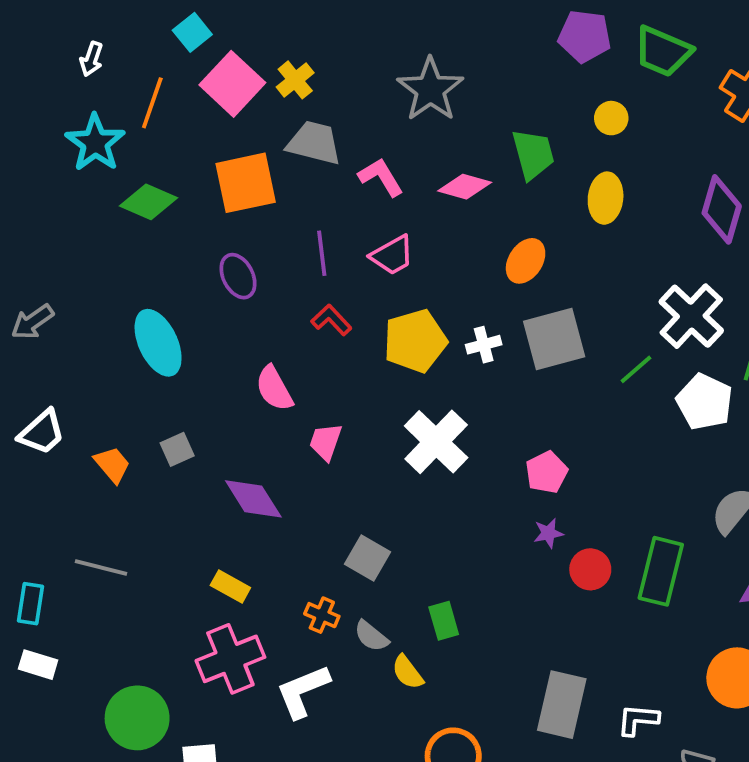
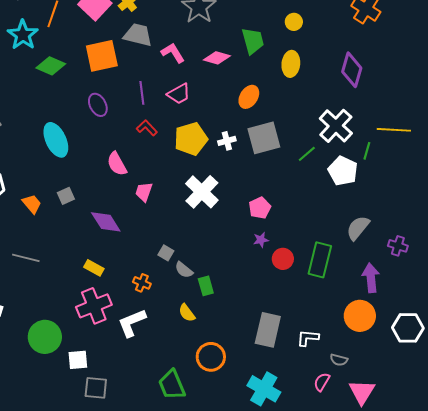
gray square: (368, 558) -> (166, 253), size x0.7
gray semicircle: (371, 636) -> (184, 270), moved

